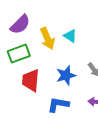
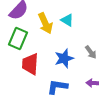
green rectangle: (19, 54) -> (18, 39), turned -45

